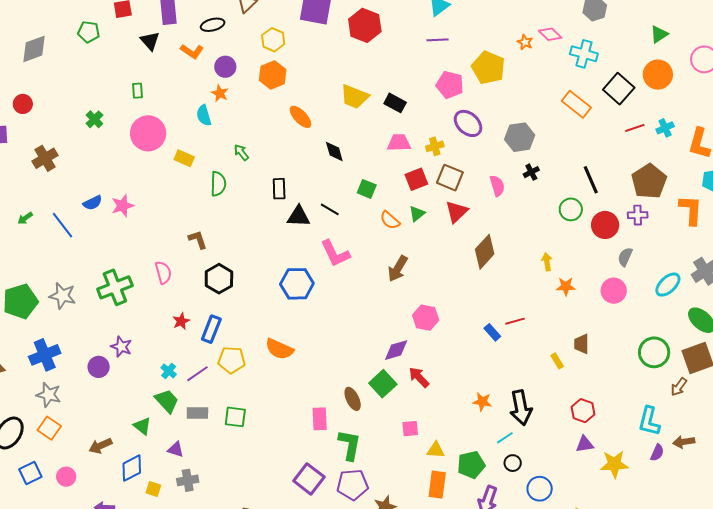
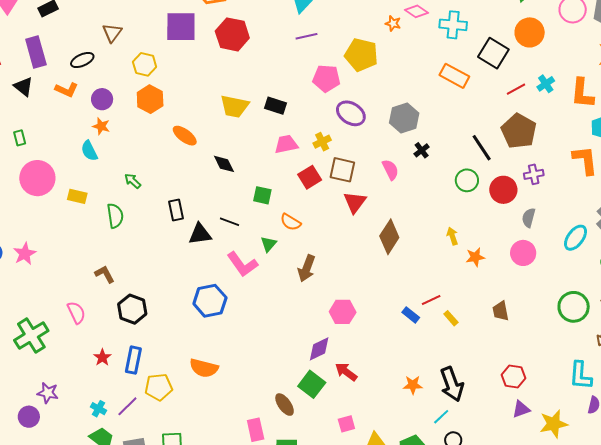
brown pentagon: (649, 181) -> (519, 131), moved
green triangle: (417, 214) -> (269, 244), moved
yellow rectangle: (557, 361) -> (451, 318), moved

